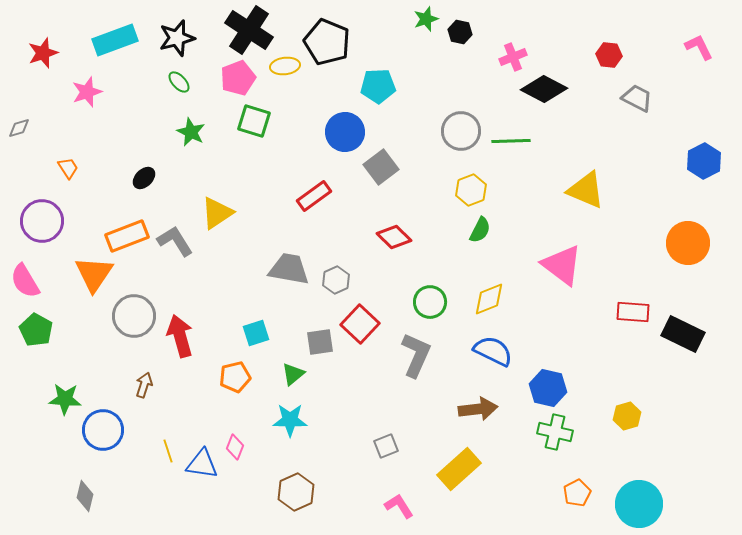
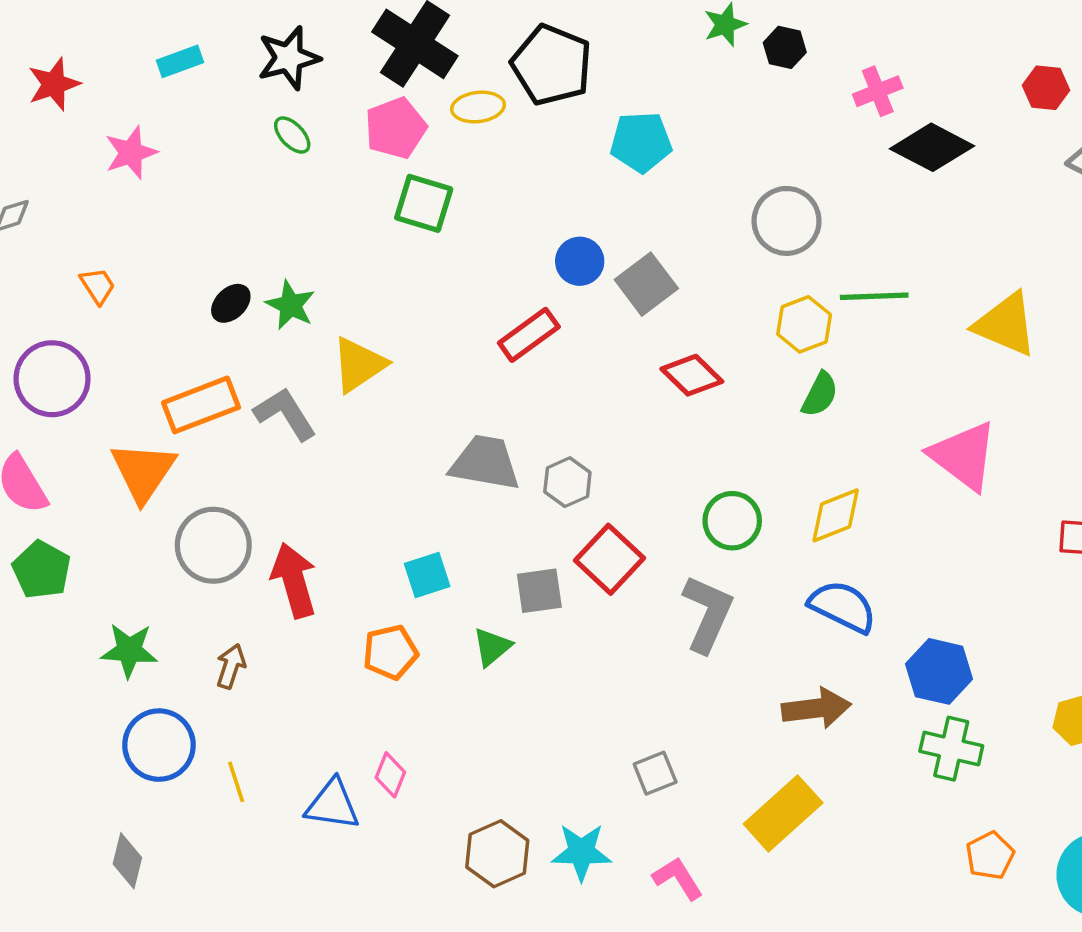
cyan rectangle: (115, 40) -> (180, 61), size x0.6
green star: (191, 132) -> (290, 305), moved
blue circle: (345, 132) -> (580, 261), moved, size x0.7
green line: (511, 141) -> (874, 296), moved
red diamond: (394, 237) -> (692, 375), moved
green star: (65, 399) -> (129, 650), moved
cyan star: (290, 420) -> (581, 852), moved
yellow line: (168, 451) -> (236, 782), moved

